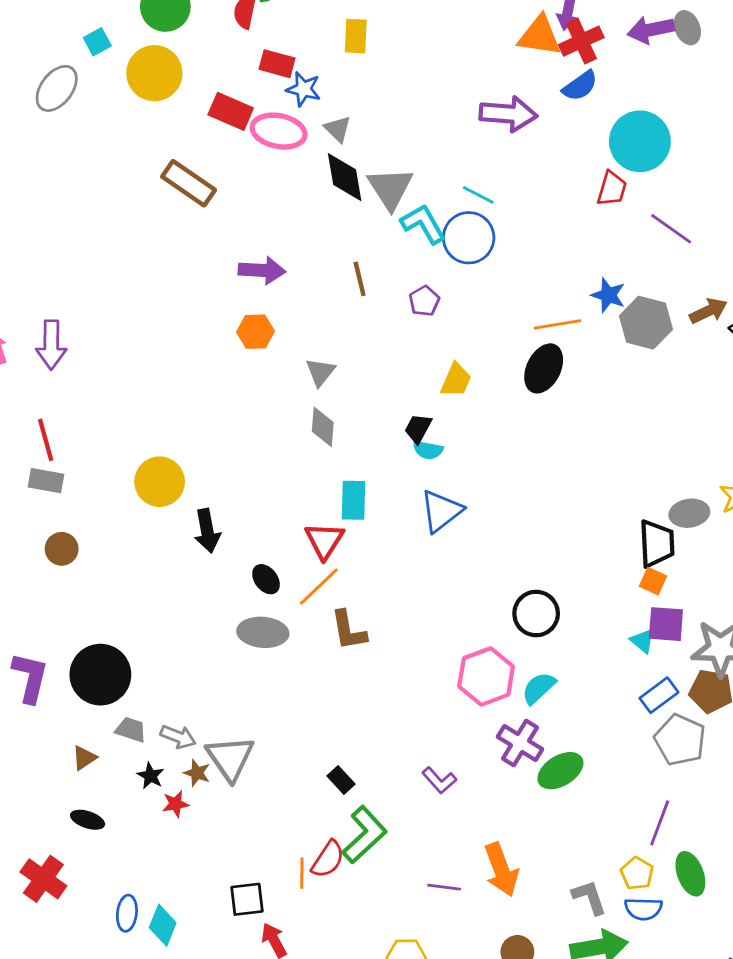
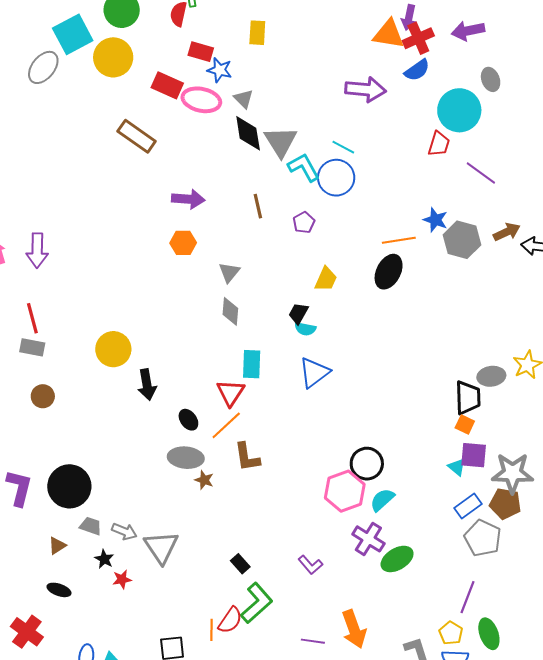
gray ellipse: (687, 28) -> (491, 79), moved
cyan square: (97, 42) -> (73, 34), size x2.0
black circle: (536, 613) -> (367, 464), moved
brown star: (197, 773) -> (204, 480), moved

